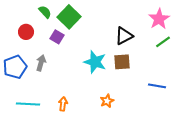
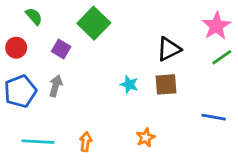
green semicircle: (45, 12) -> (34, 16), moved
red circle: (26, 32) -> (16, 48), moved
purple square: (57, 37) -> (61, 49), moved
cyan star: (95, 62) -> (129, 84), size x0.6

